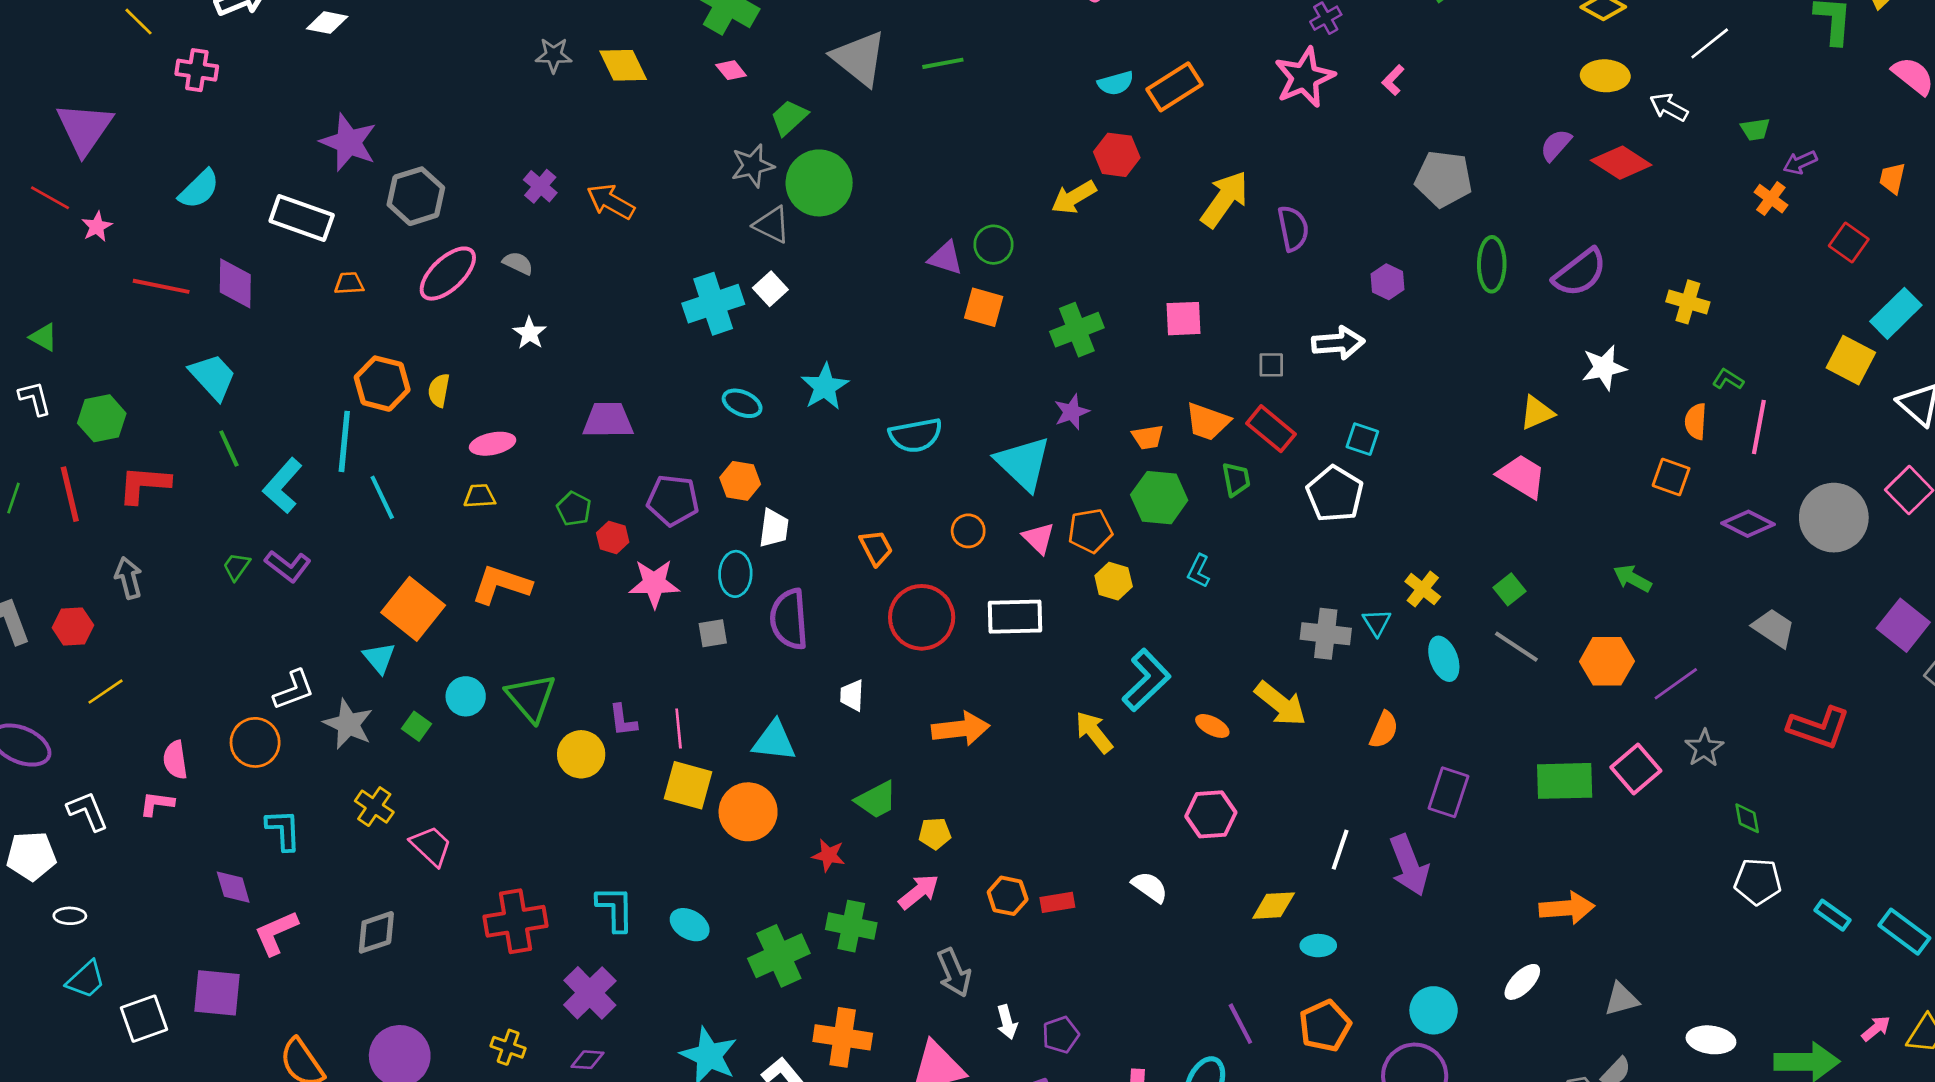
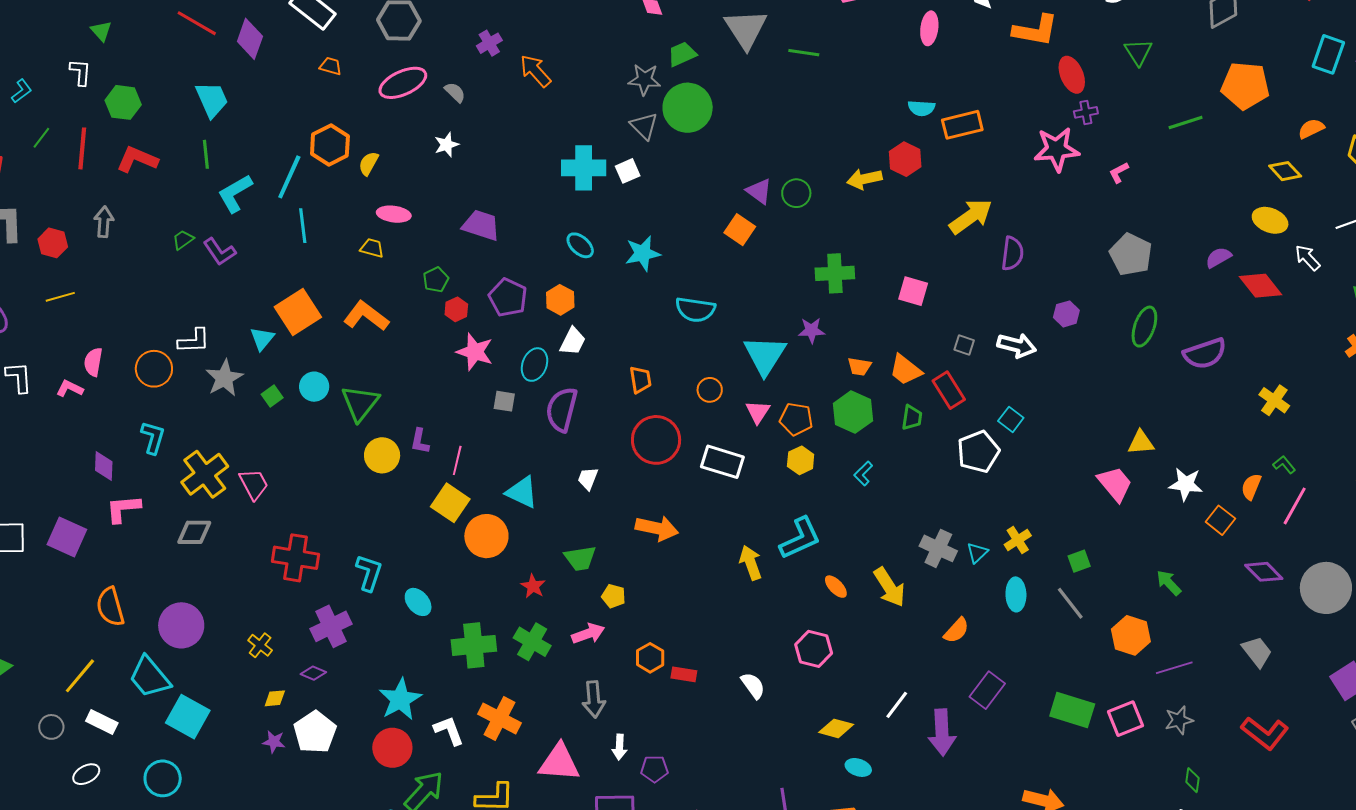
orange square: (984, 307) -> (740, 230), moved
white star: (1604, 368) -> (1186, 484), moved
yellow cross: (374, 807) -> (205, 474), moved, size x1.6

